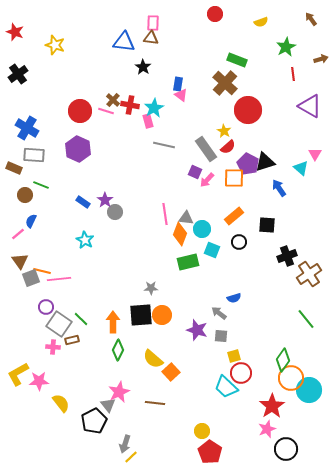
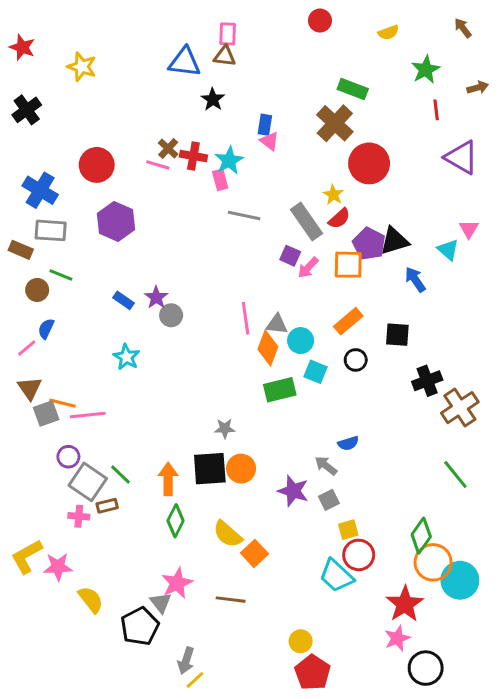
red circle: (80, 111) -> (97, 165), moved
gray square: (221, 336) -> (329, 500), turned -32

